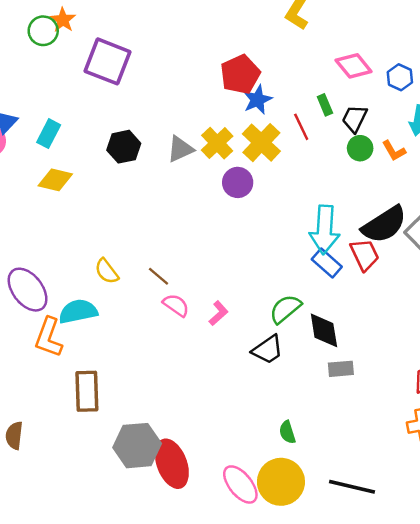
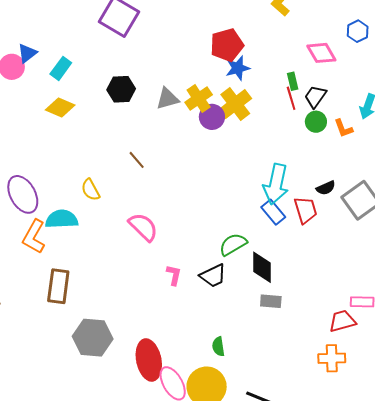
blue hexagon: (400, 77) -> (358, 31), moved
red line: (301, 127) -> (291, 98), moved
purple circle: (238, 182) -> (212, 117), moved
black semicircle: (384, 225) -> (326, 188), size x0.5
brown line: (159, 276) -> (137, 160), moved
pink semicircle: (176, 305) -> (143, 227), size x1.4
pink L-shape: (219, 313) -> (174, 275), moved, turned -45
red ellipse: (172, 464) -> (149, 360), moved

